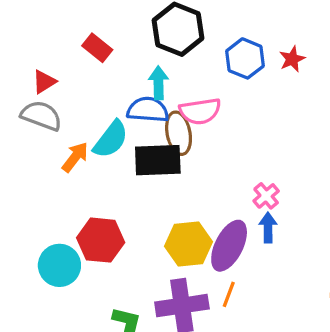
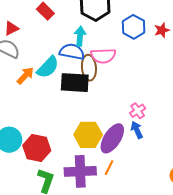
blue arrow: (268, 227) -> (137, 130), turned -30
red hexagon: (101, 240) -> (37, 148), moved

